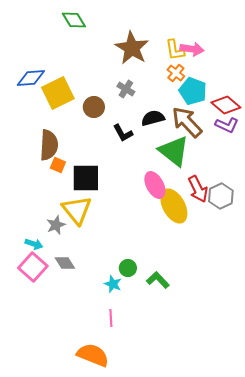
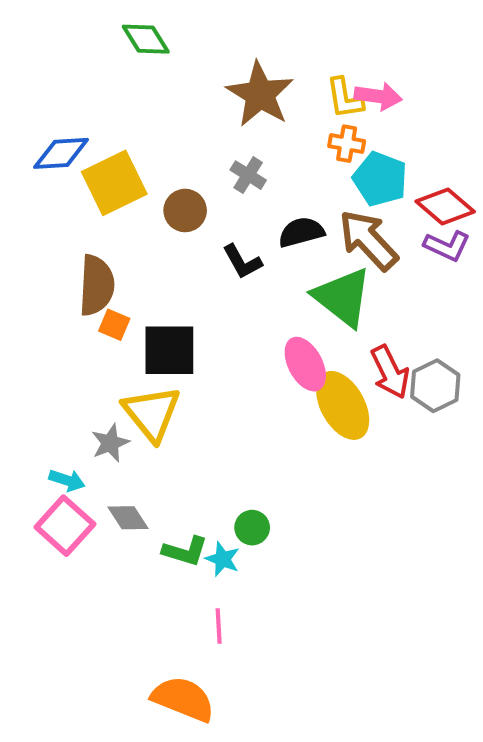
orange cross: (176, 73) -> (347, 144), turned -30
green L-shape: (158, 280) -> (185, 551), moved, turned 150

